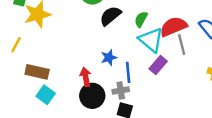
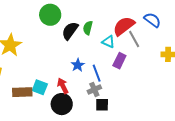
green semicircle: (141, 19) -> (88, 28), moved
cyan triangle: (151, 40) -> (108, 42), size x0.6
cyan square: (46, 95) -> (40, 87), moved
black circle: (92, 96) -> (62, 104), moved

